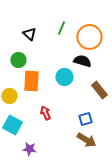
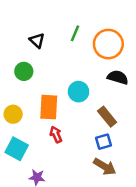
black semicircle: (82, 61) -> (118, 77), moved
orange rectangle: (31, 81) -> (49, 107), moved
brown rectangle: (99, 90) -> (107, 117), moved

